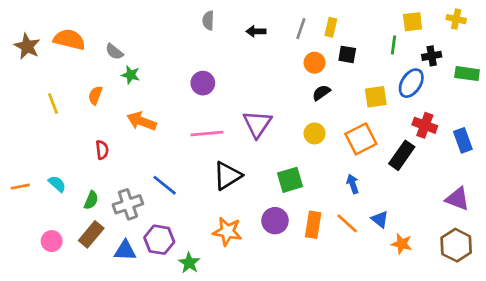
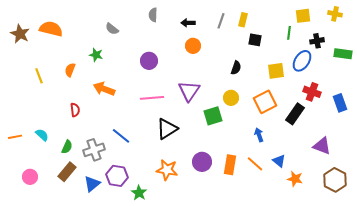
gray semicircle: (114, 52) -> (112, 29), moved
orange circle: (315, 63) -> (193, 46), moved
black semicircle: (321, 93) -> (236, 68), turned 144
green square: (290, 180) -> (213, 116), moved
purple triangle: (458, 199) -> (322, 146), moved
pink circle: (52, 241) -> (30, 177), moved
blue triangle: (125, 251) -> (92, 184), turned -42

